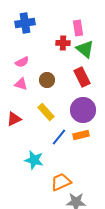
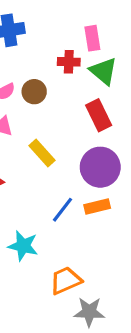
brown circle: (47, 80) -> (34, 92), moved
yellow rectangle: (46, 112) -> (42, 153), moved

